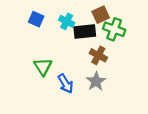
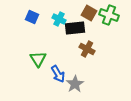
brown square: (101, 15) -> (89, 13), turned -35
green cross: (114, 29) -> (109, 15), moved
gray star: (96, 81) -> (75, 84), moved

